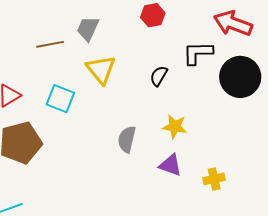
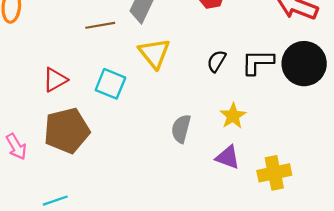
black L-shape: (198, 53) -> (258, 62), moved
yellow star: (175, 127) -> (233, 116), turned 30
yellow cross: (214, 179) -> (274, 173), size x1.4

